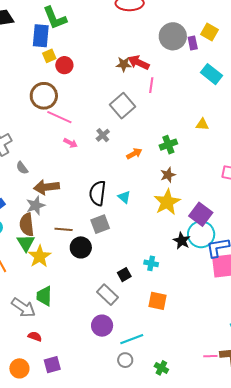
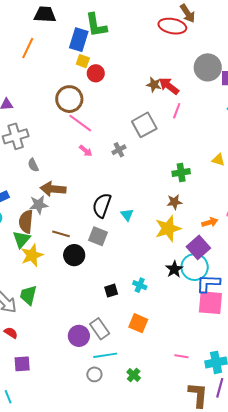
yellow square: (49, 56) -> (83, 61), turned 32
orange arrow: (134, 154) -> (210, 222), moved
gray square: (100, 224) -> (98, 236), turned 30
gray rectangle: (107, 295) -> (100, 329), moved
pink line: (210, 356) -> (181, 356), moved
green cross: (161, 368) -> (134, 375), moved

